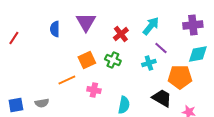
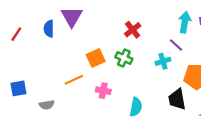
purple triangle: (86, 22) -> (72, 17), moved
cyan arrow: (151, 26) -> (185, 22), moved, turned -30
blue semicircle: (55, 29) -> (49, 29), moved
black trapezoid: (162, 98) -> (177, 99), turned -130
blue square: (16, 105) -> (18, 88), moved

